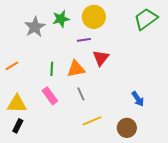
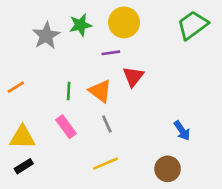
orange triangle: (76, 69) -> (100, 91), turned 48
yellow line: (92, 121) -> (106, 164), moved
black rectangle: (18, 126) -> (24, 166), turned 32

